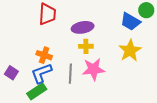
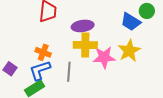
yellow cross: (86, 46) -> (85, 45), size x1.6
pink star: (93, 69) -> (104, 57), moved

